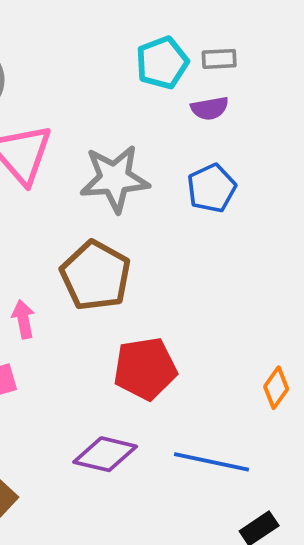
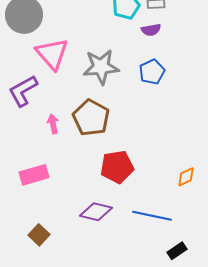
pink arrow: (23, 319) -> (53, 124), moved
orange diamond: (276, 388) -> (186, 177), turned 30

